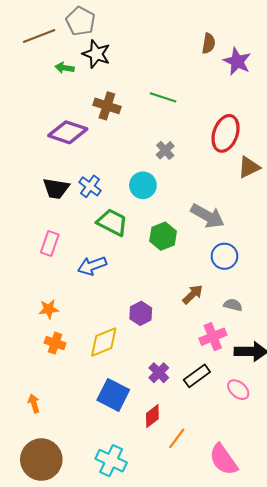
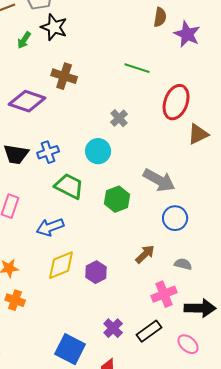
green arrow: (65, 68) -> (24, 40), turned -66
green line: (163, 97) -> (137, 68), moved
blue cross: (90, 186) -> (48, 152), turned 35
yellow diamond: (104, 342) -> (61, 265), moved

